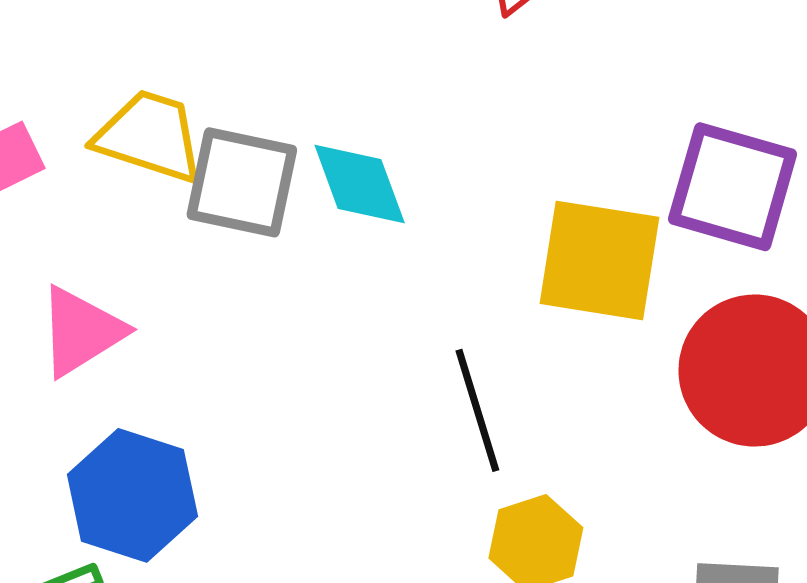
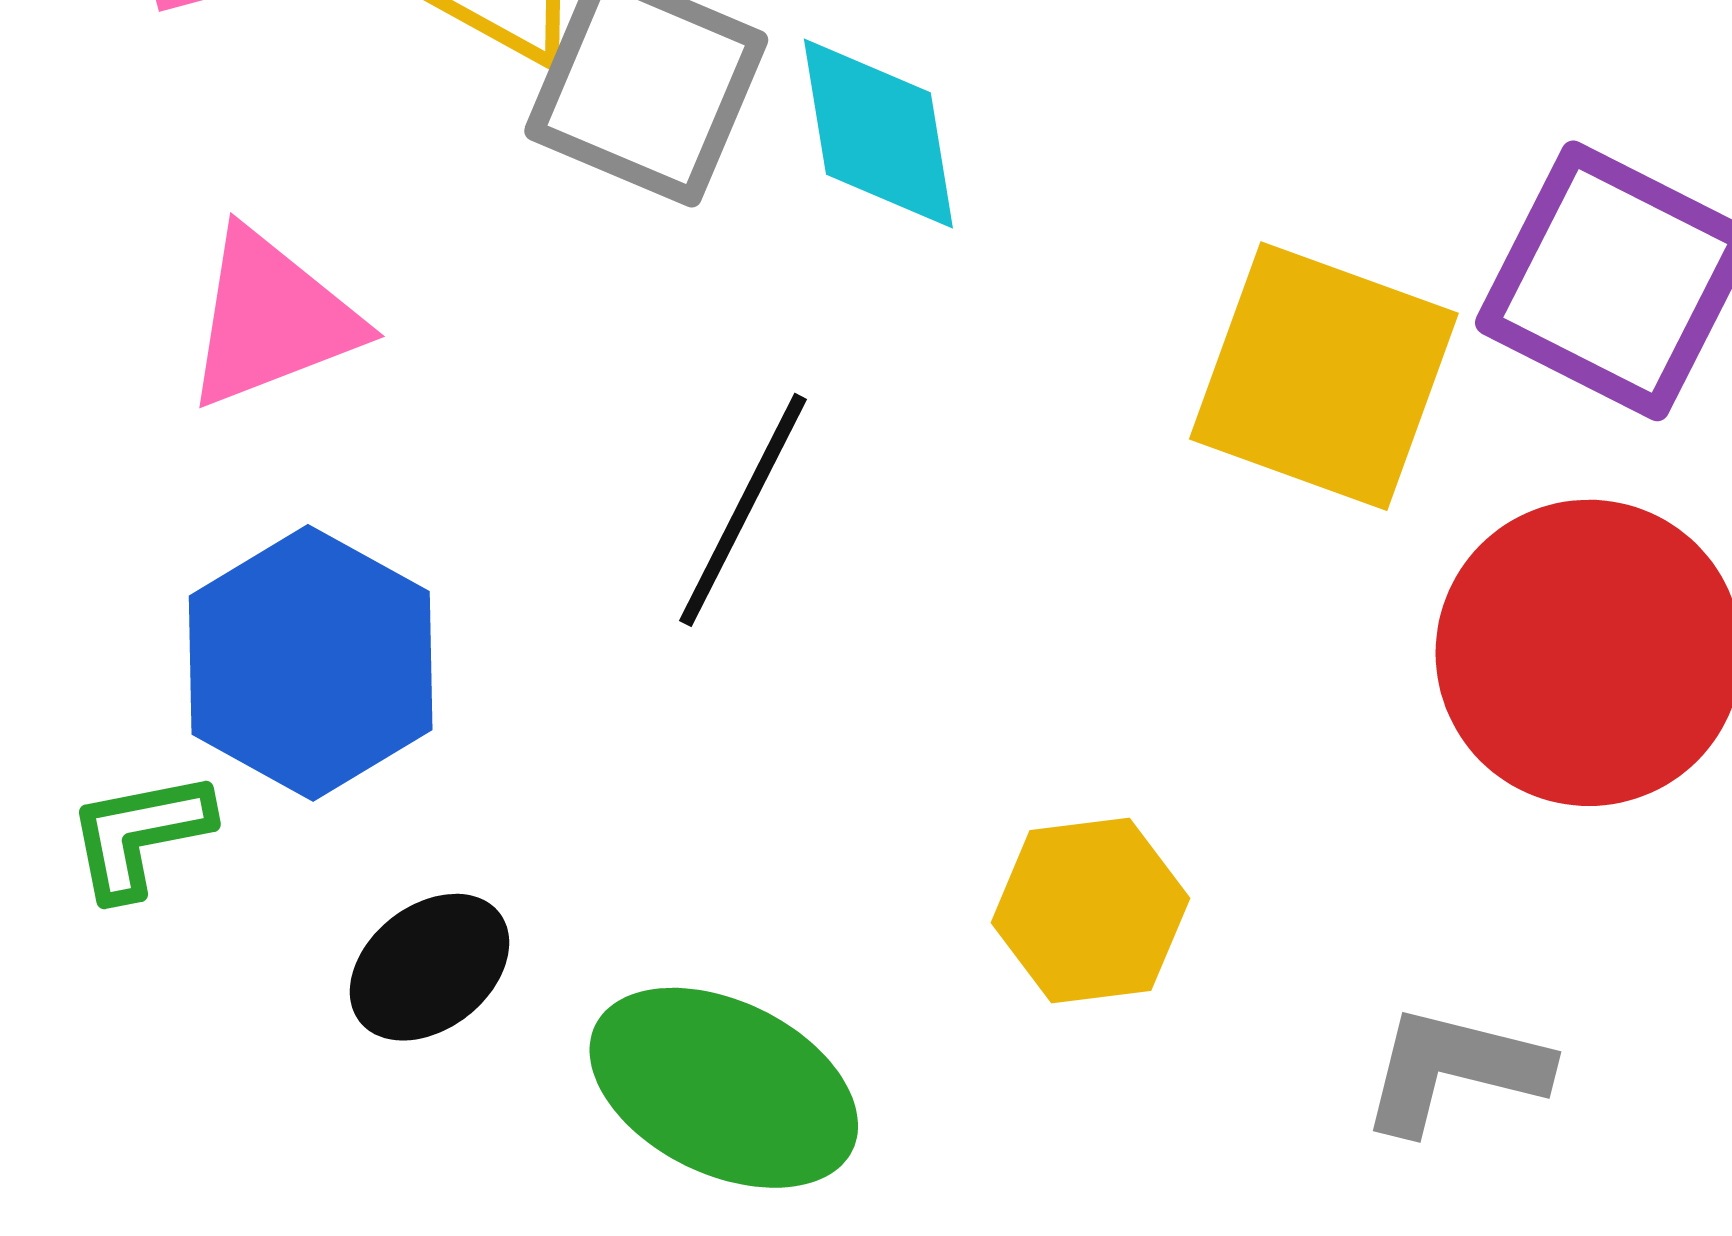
black line: (477, 410) -> (743, 510), moved, turned 33

